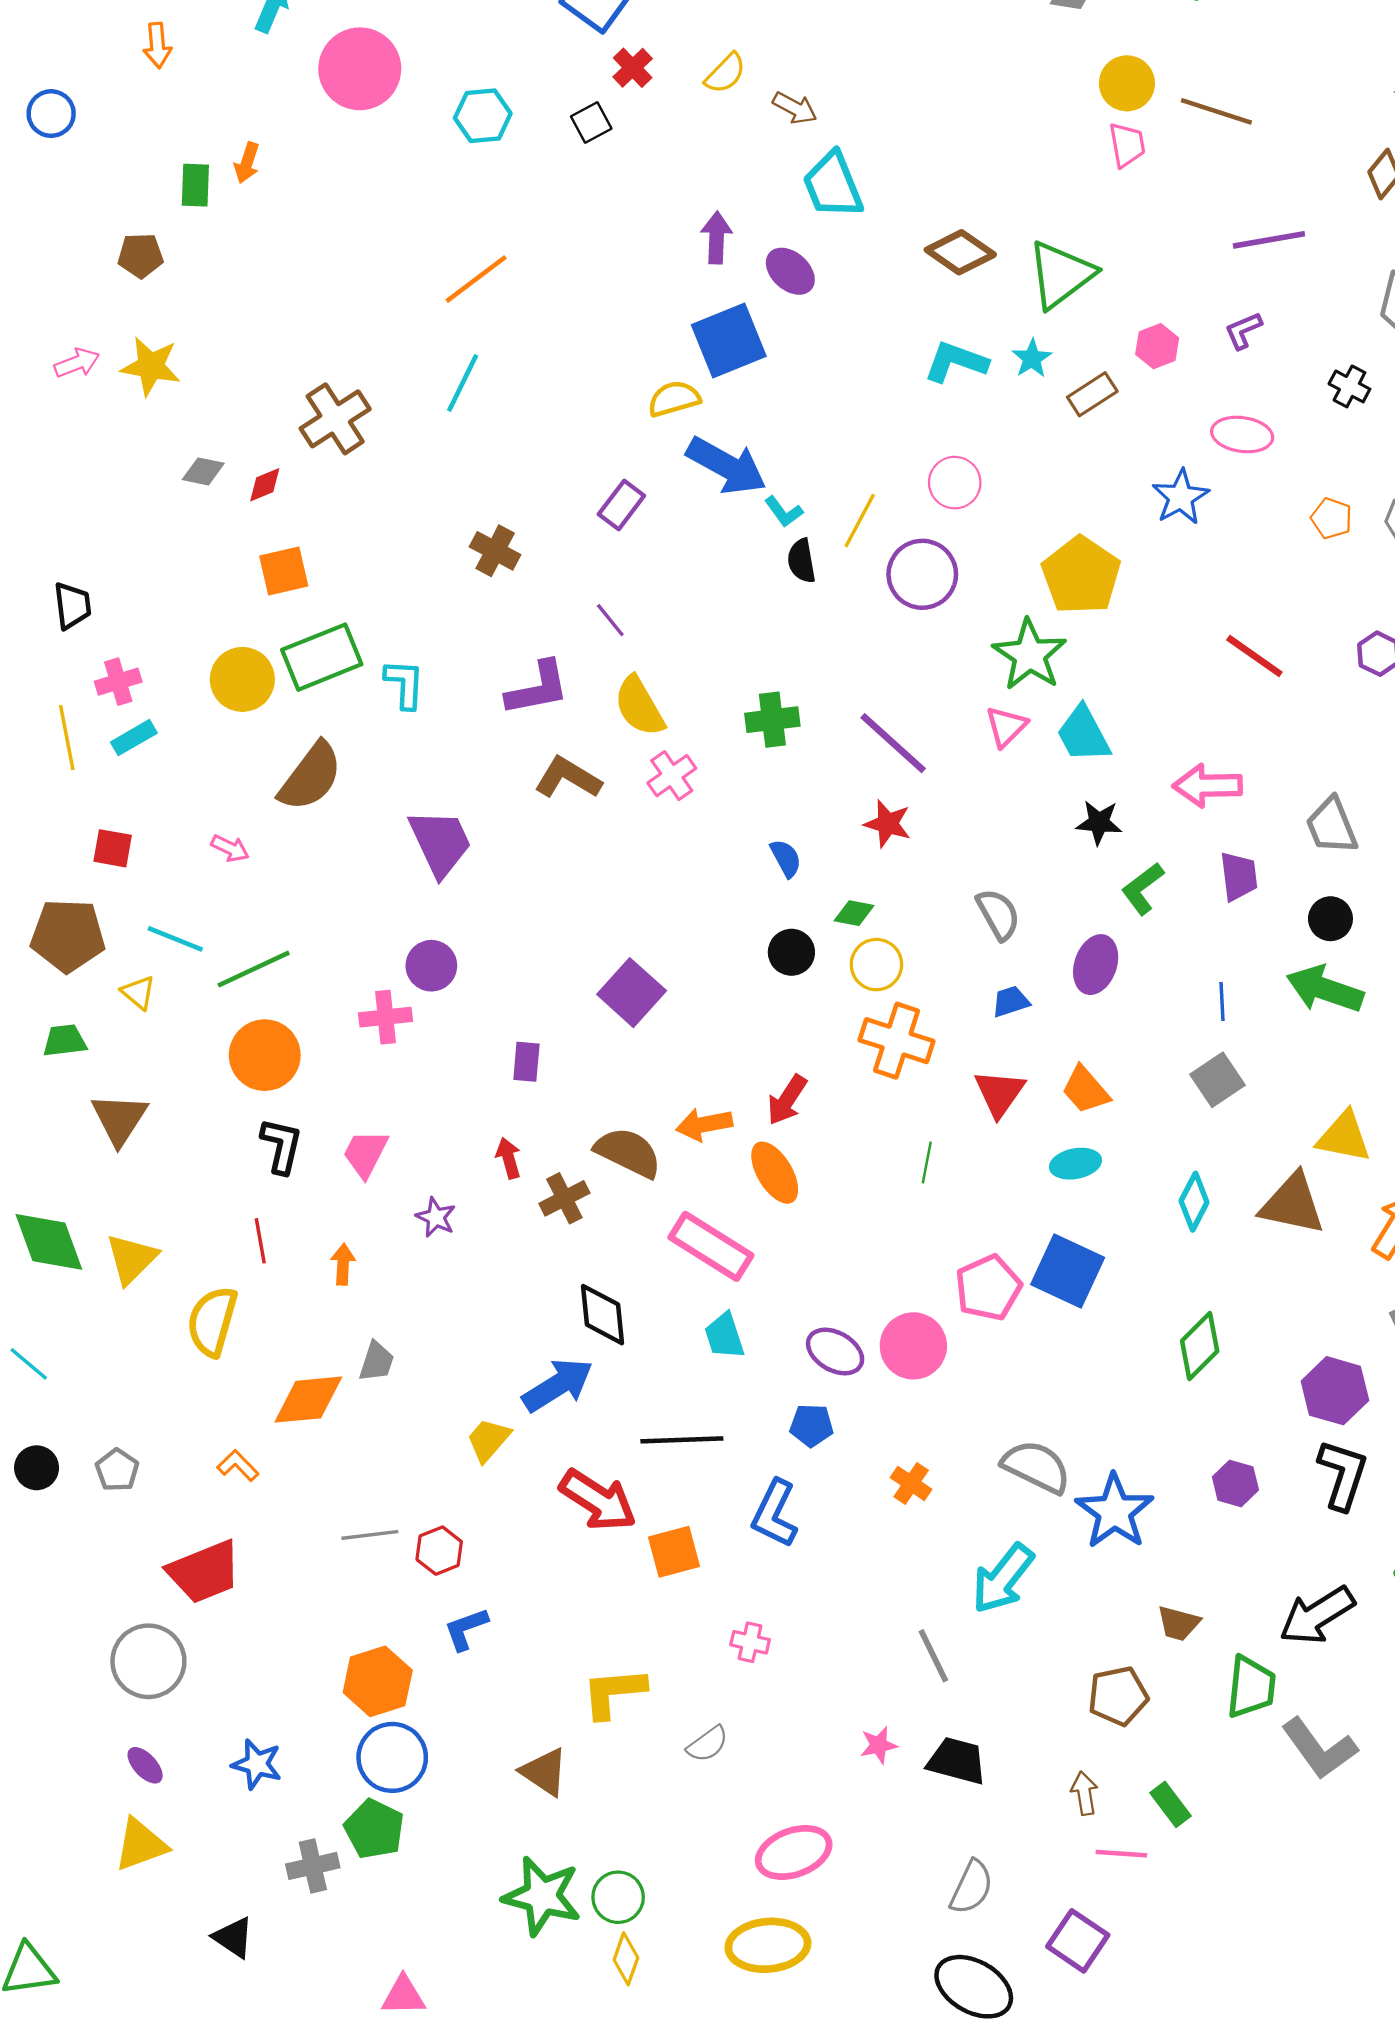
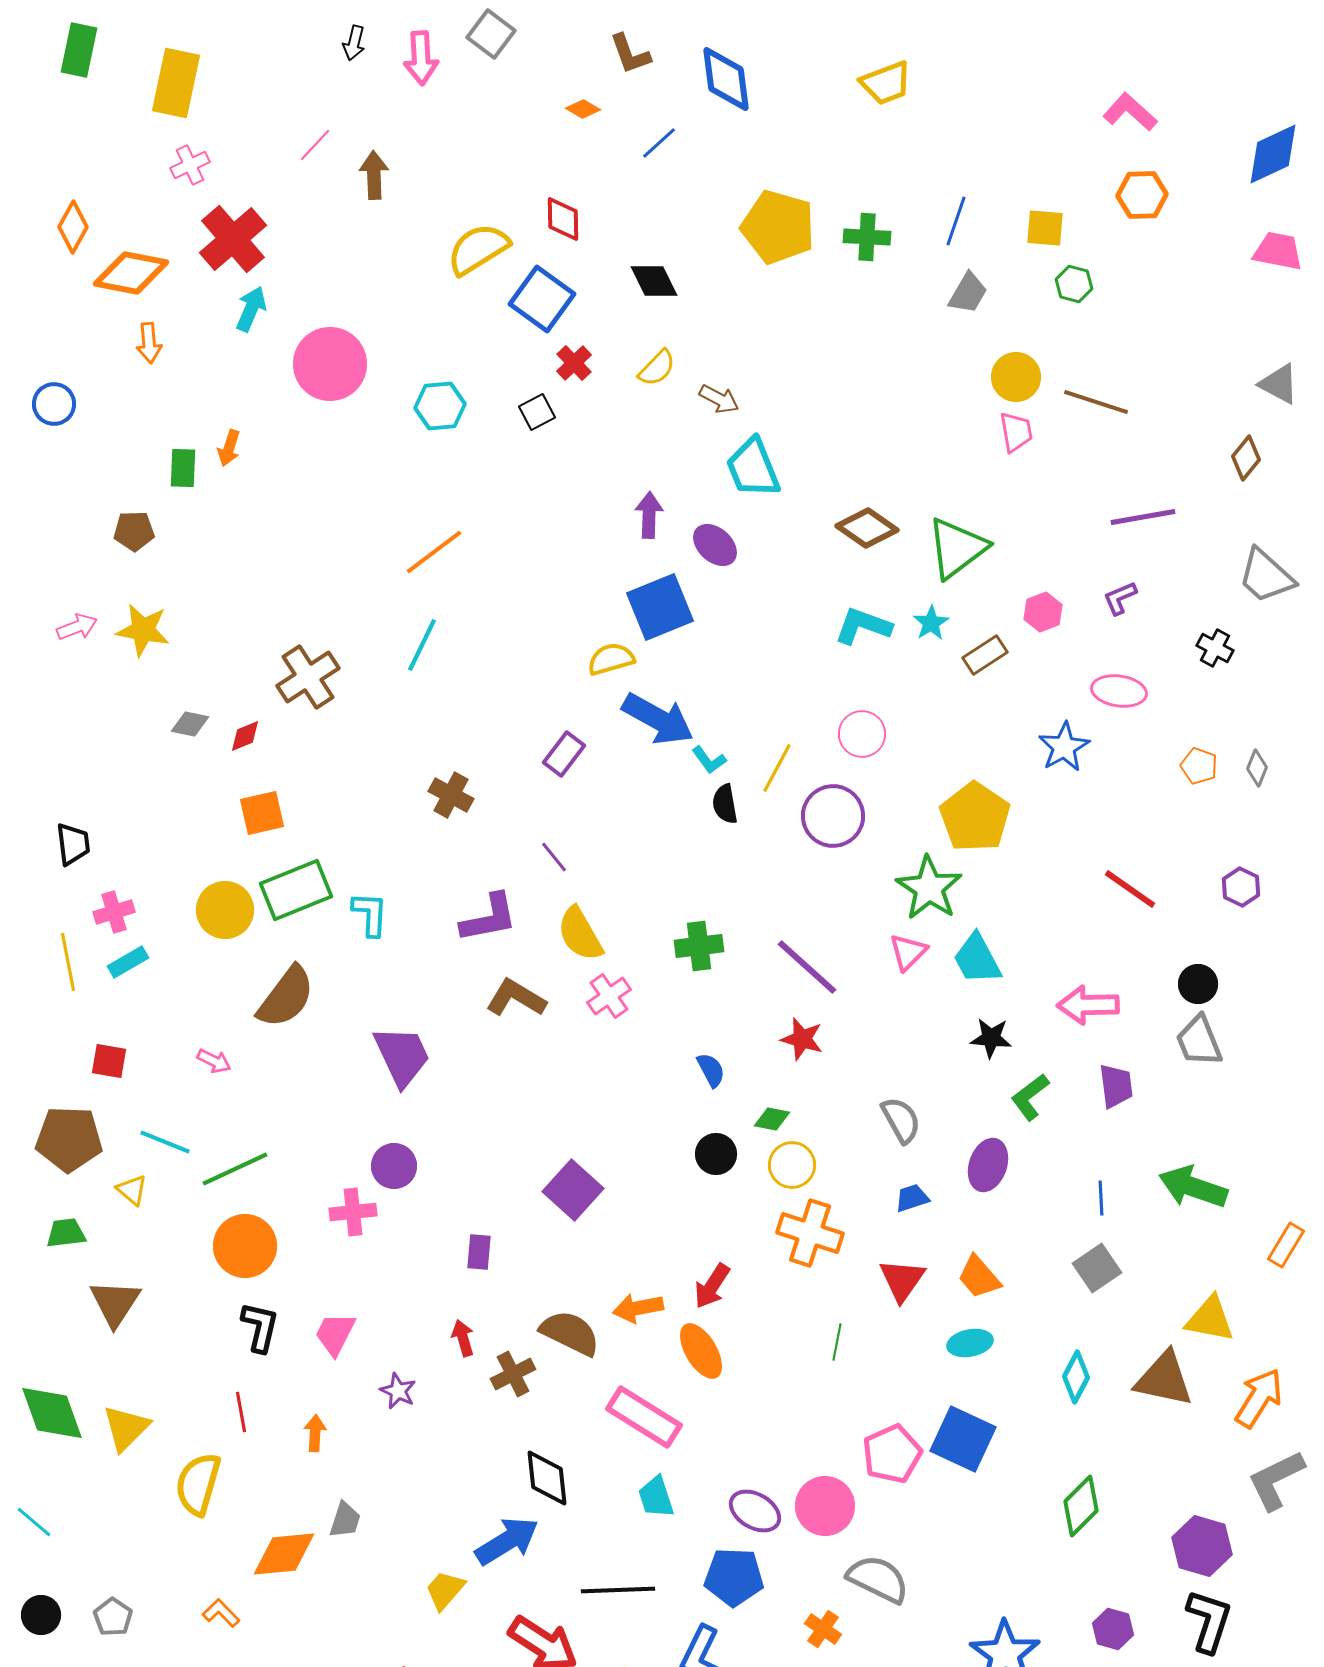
black circle: (1330, 919) -> (1198, 984), moved
blue pentagon: (812, 1425) -> (734, 1577), size x1.5
gray semicircle: (1036, 1467) -> (878, 1579), moved

